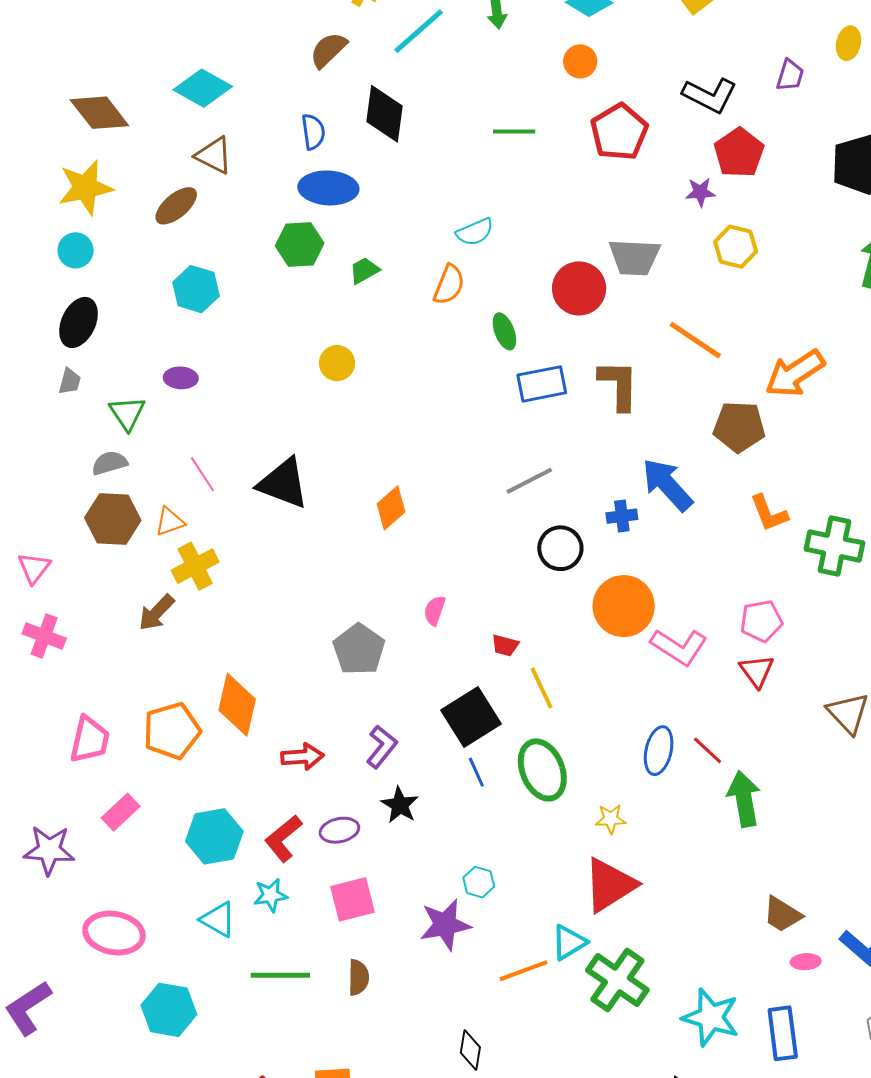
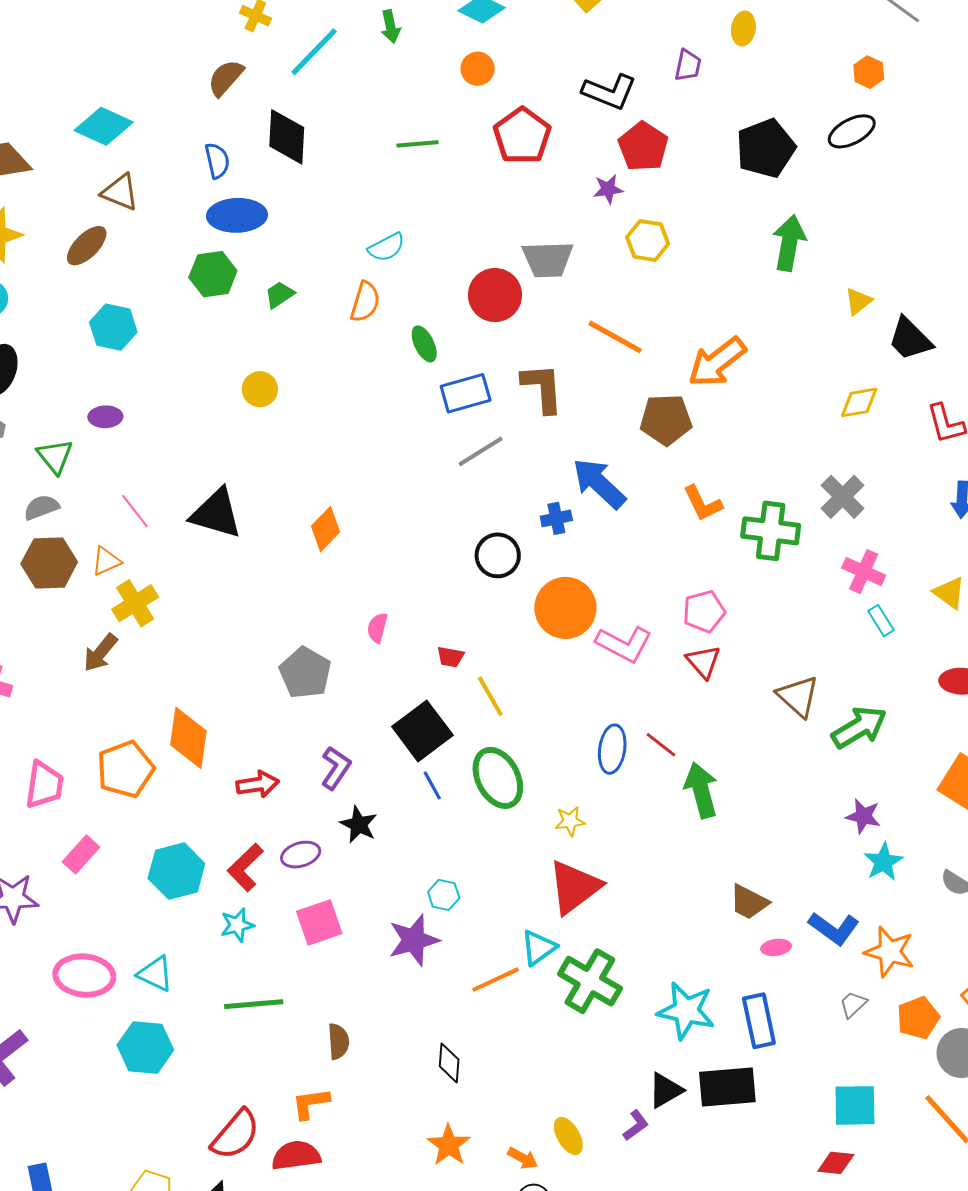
gray line: (529, 481) -> (481, 451), moved
cyan triangle: (218, 919) -> (155, 974), moved
brown semicircle: (358, 977) -> (338, 1041), moved

